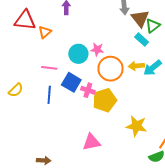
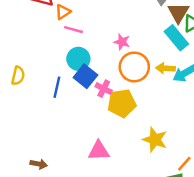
cyan rectangle: (142, 39) -> (176, 38), size x1.5
cyan circle: (78, 54) -> (78, 59), moved
pink line: (49, 68) -> (73, 30), moved
yellow semicircle: (16, 90) -> (18, 76), turned -42

